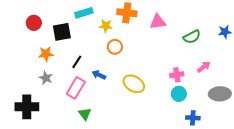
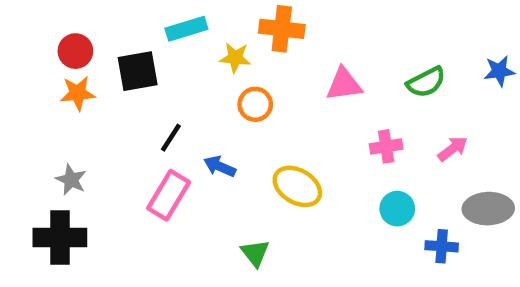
pink triangle: (158, 22) -> (344, 84), moved
orange star: (46, 54) -> (78, 93), moved
pink cross: (177, 75) -> (386, 146), moved
gray star: (46, 78) -> (71, 180), moved
green triangle: (85, 114) -> (255, 253), moved
blue cross: (193, 118) -> (442, 246), moved

